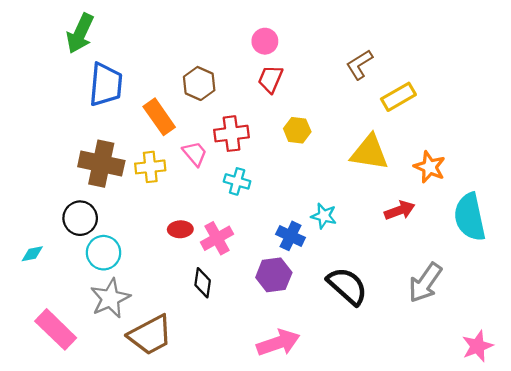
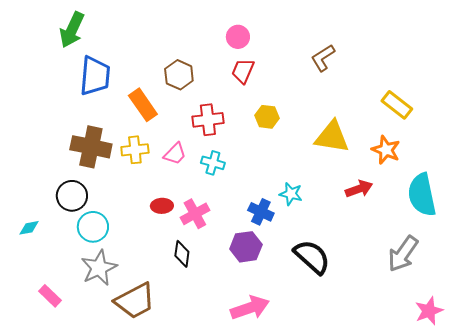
yellow rectangle: (398, 97) -> (397, 105), moved, turned 68
pink trapezoid: (195, 154) -> (175, 154), moved, turned 85
gray arrow: (425, 283) -> (403, 254), moved
pink rectangle: (56, 329) -> (50, 296), size x0.6

